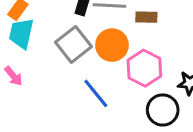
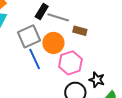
blue line: (96, 93) -> (35, 59), moved

